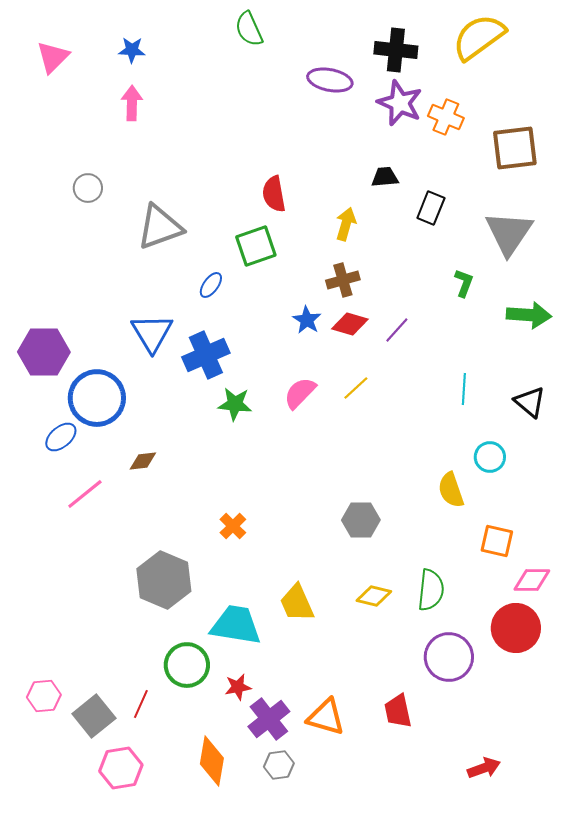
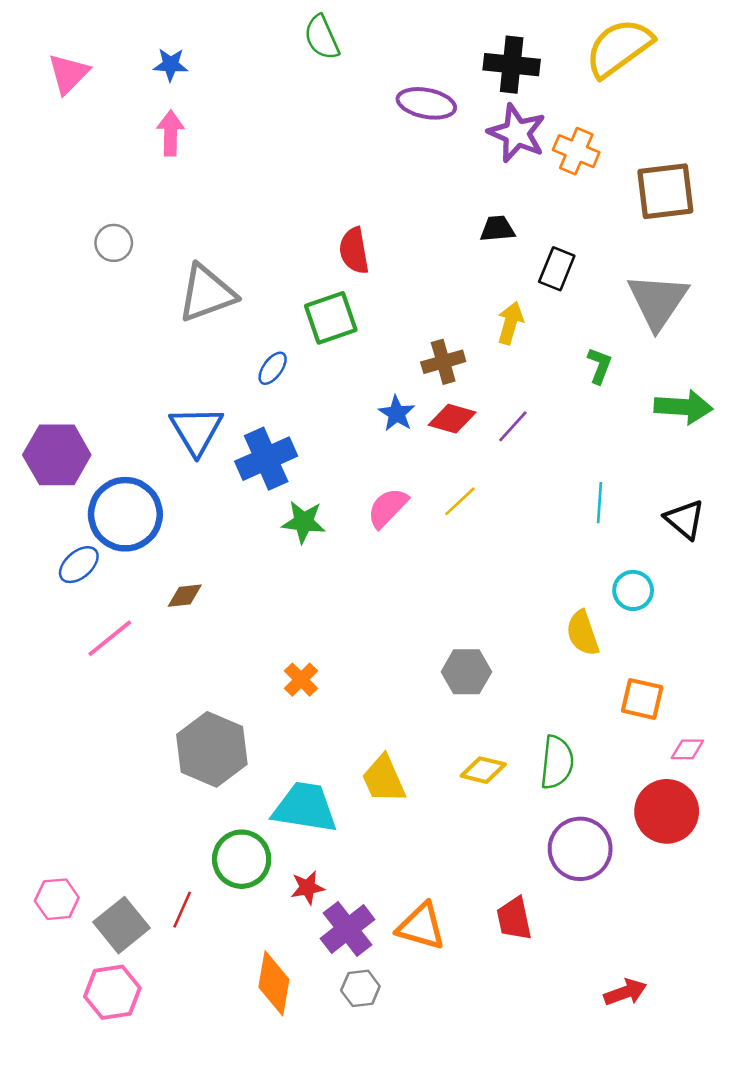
yellow arrow: (346, 224) -> (510, 323), moved
pink diamond: (532, 580) -> (687, 749), size x0.7
pink hexagon: (121, 768) -> (112, 992), moved

